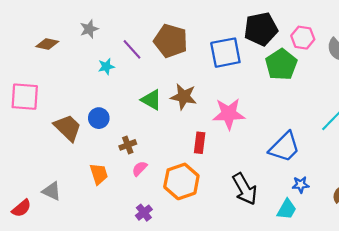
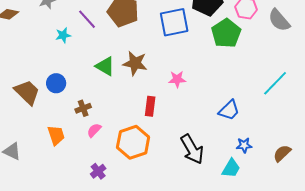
pink star: (229, 114) -> (177, 79), size x0.6
blue trapezoid: (284, 147) -> (229, 110), size x0.7

